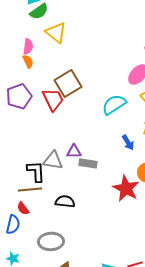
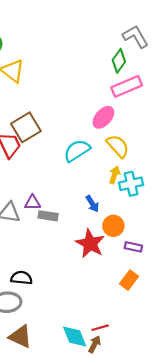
blue arrow: (128, 142) -> (92, 204), moved
black semicircle: (65, 201) -> (22, 278), moved

